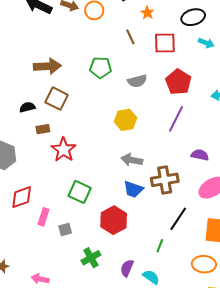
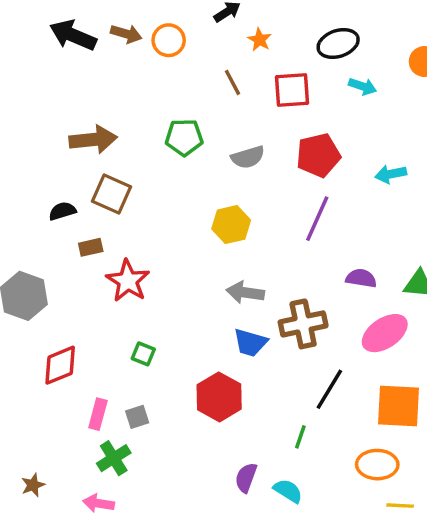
red pentagon: (178, 82) -> (318, 155), turned 30
green square: (80, 192) -> (143, 354), moved, size x0.6
pink rectangle: (43, 217) -> (98, 414), moved
green cross: (91, 258) -> (114, 458), moved

